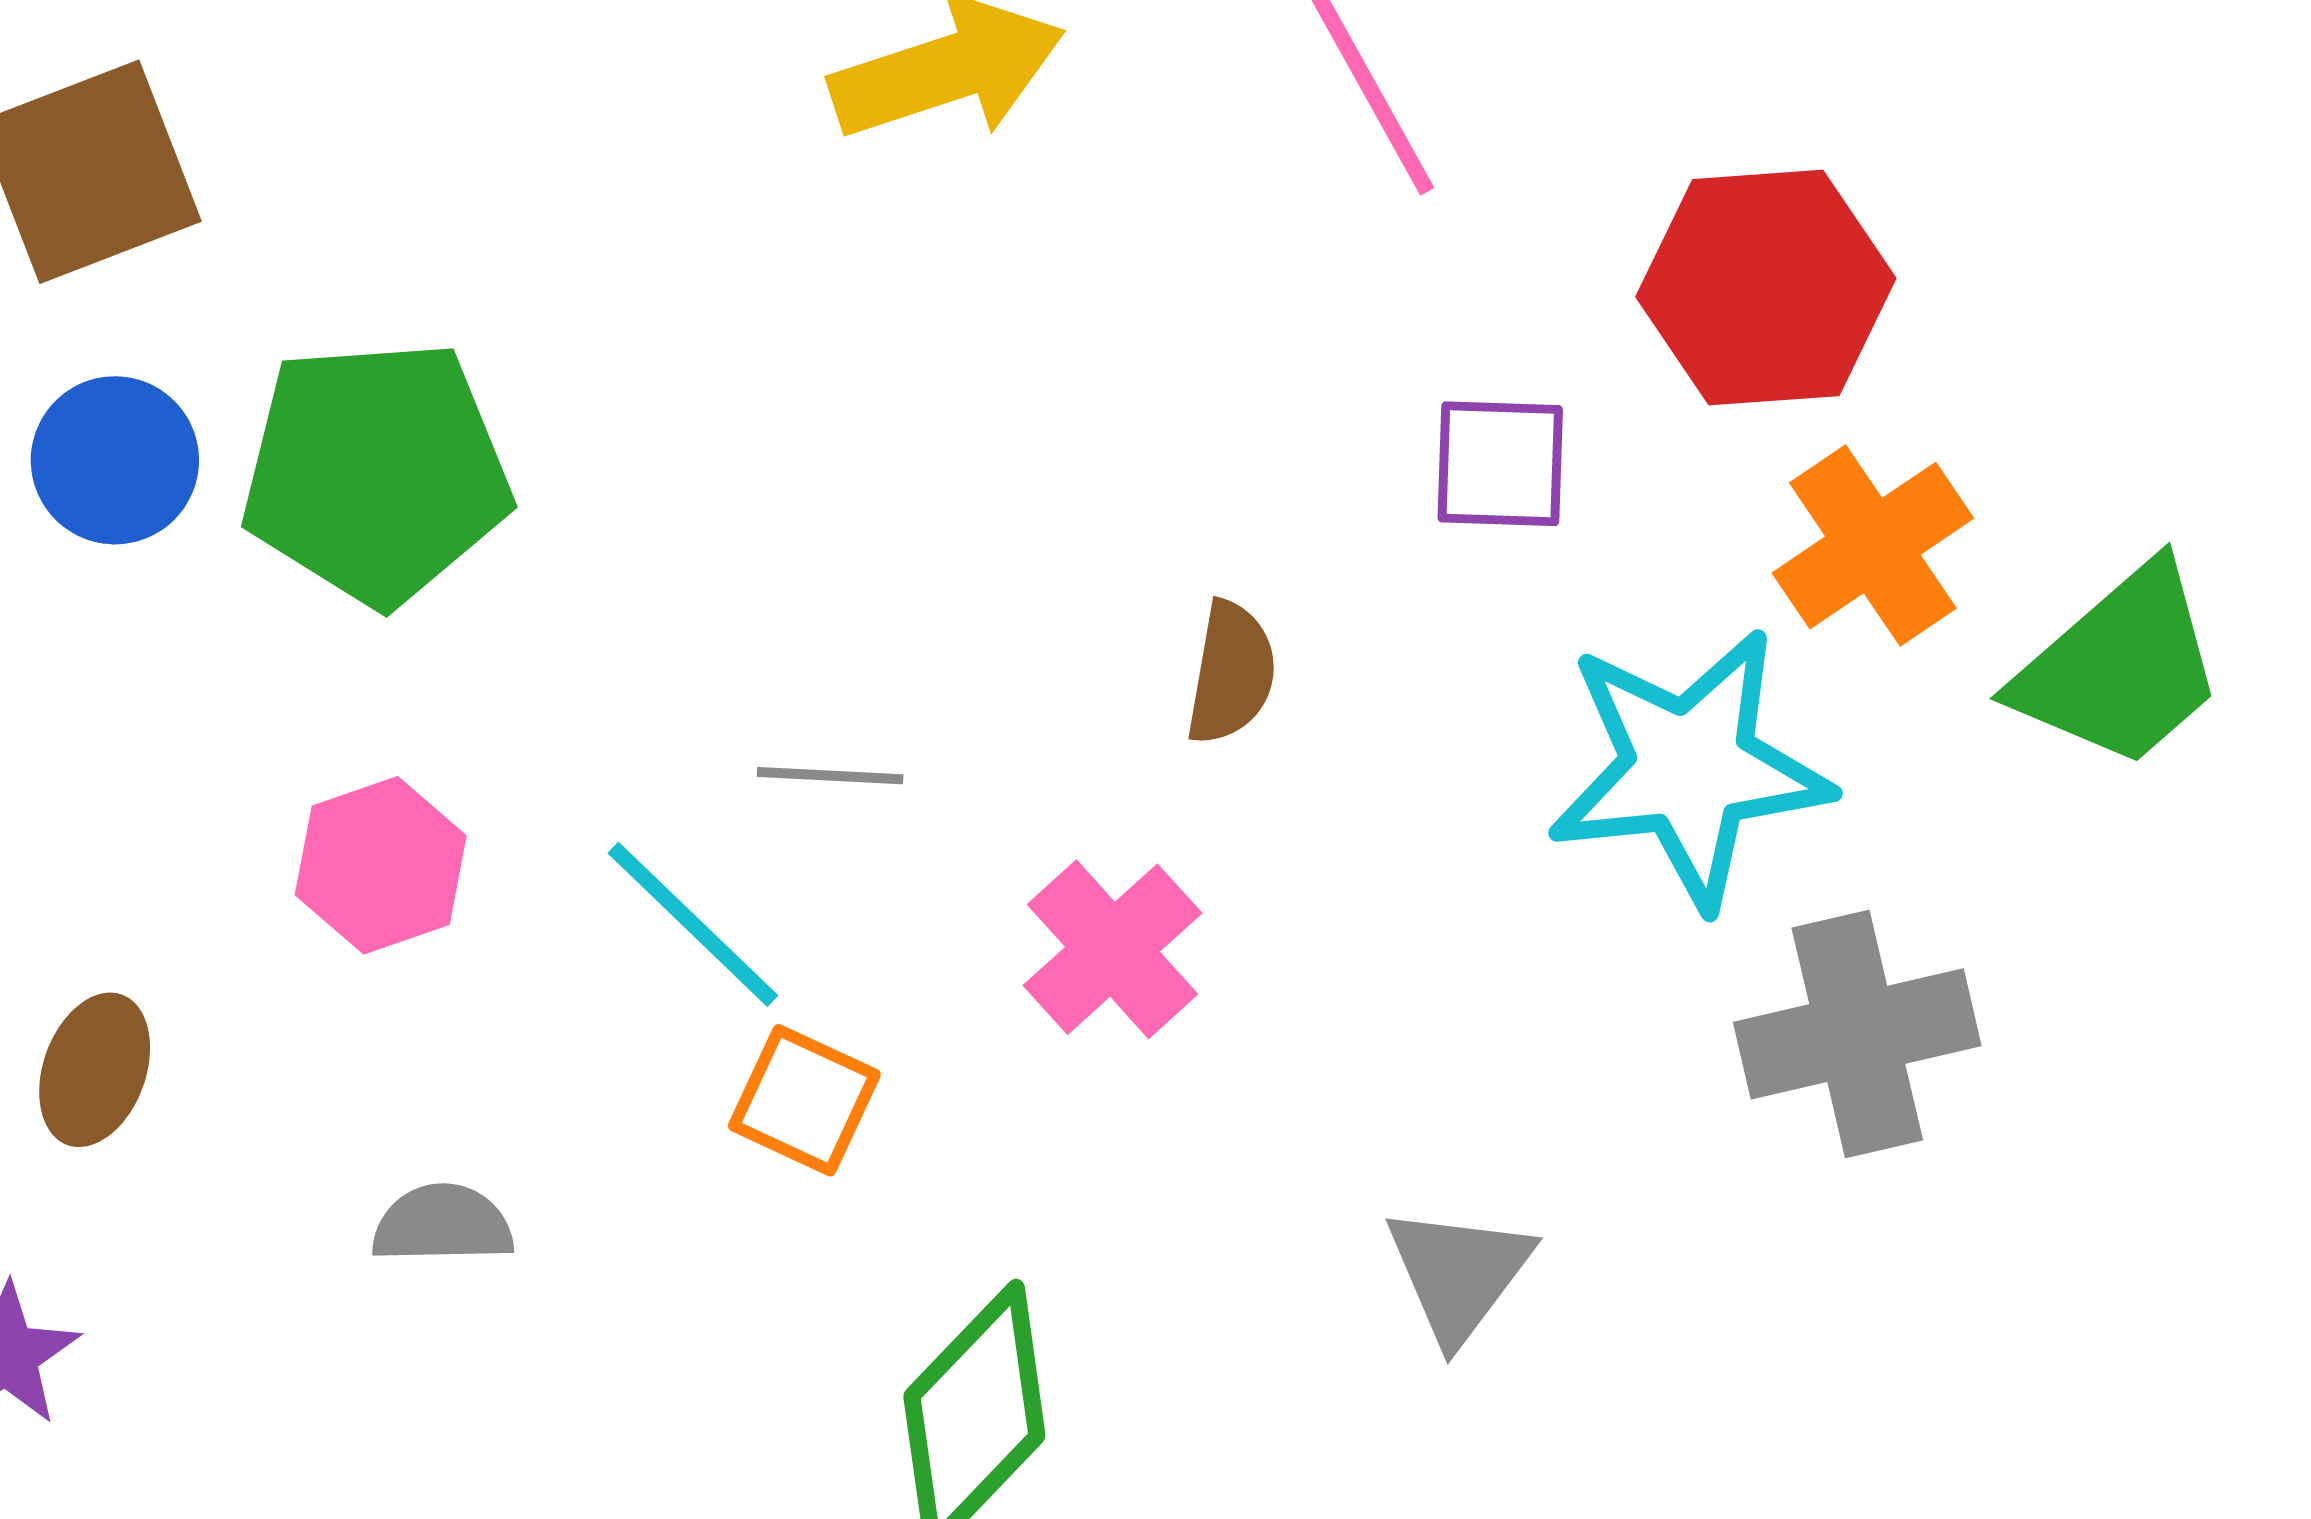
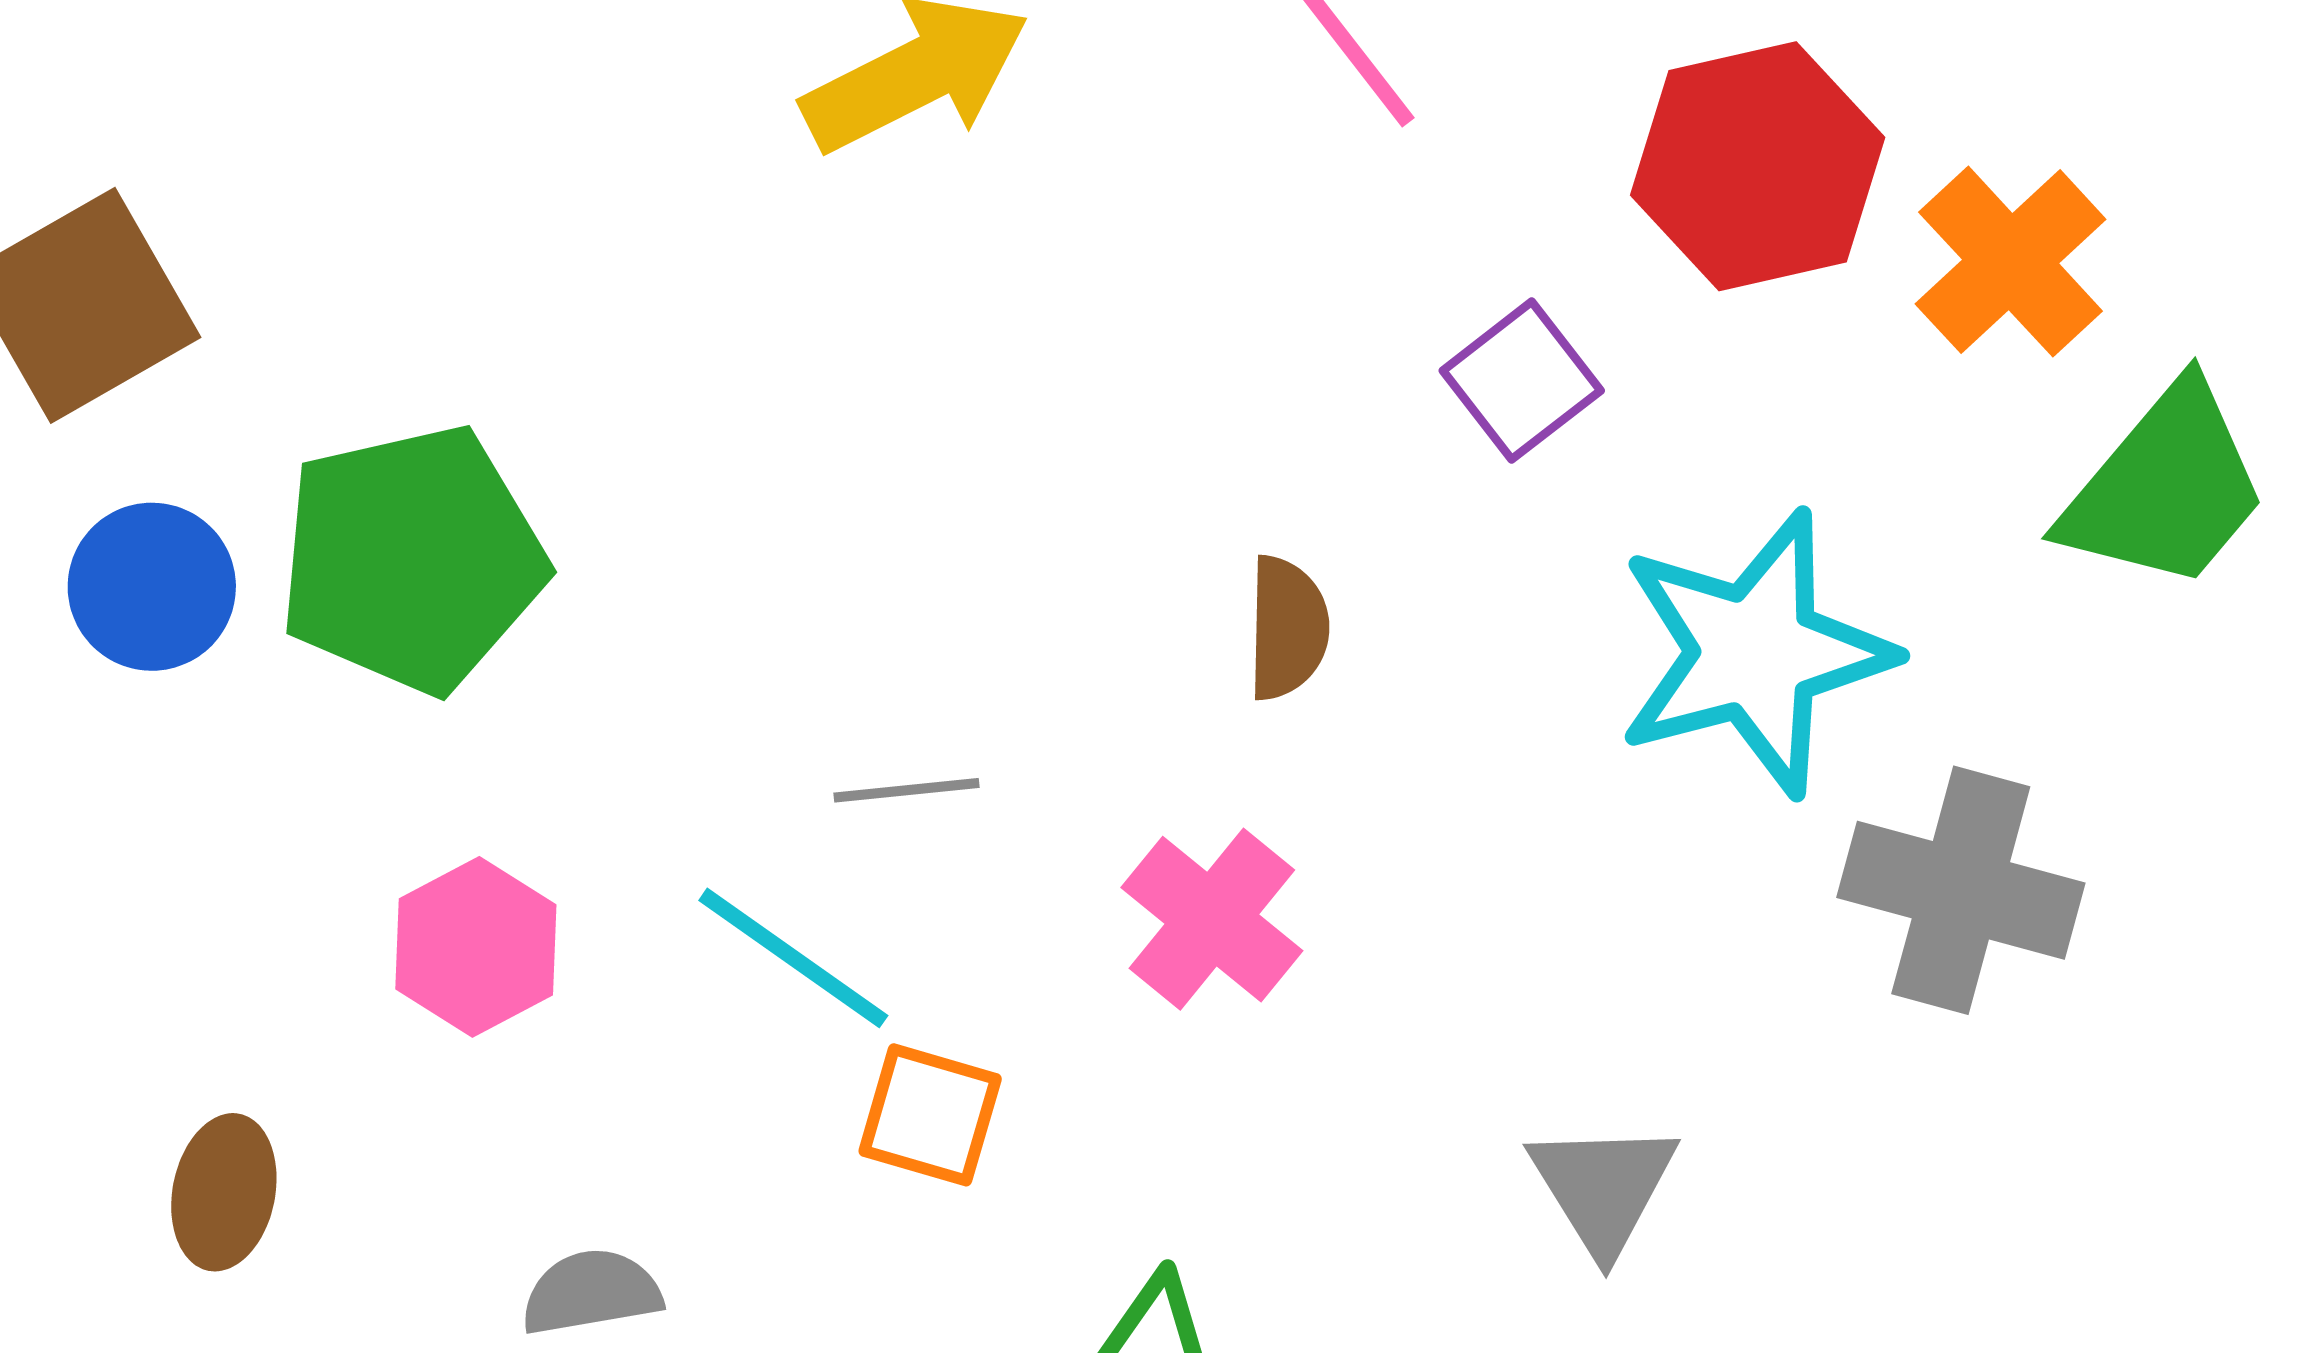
purple square: (1500, 464) -> (1522, 381), turned -31
orange cross: (1873, 546) -> (2011, 262), moved
gray cross: (1857, 1034) -> (1961, 890), turned 37

